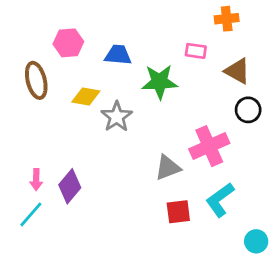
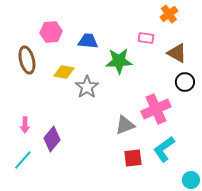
orange cross: (227, 19) -> (169, 14), turned -30
pink arrow: (36, 180) -> (25, 125), moved

